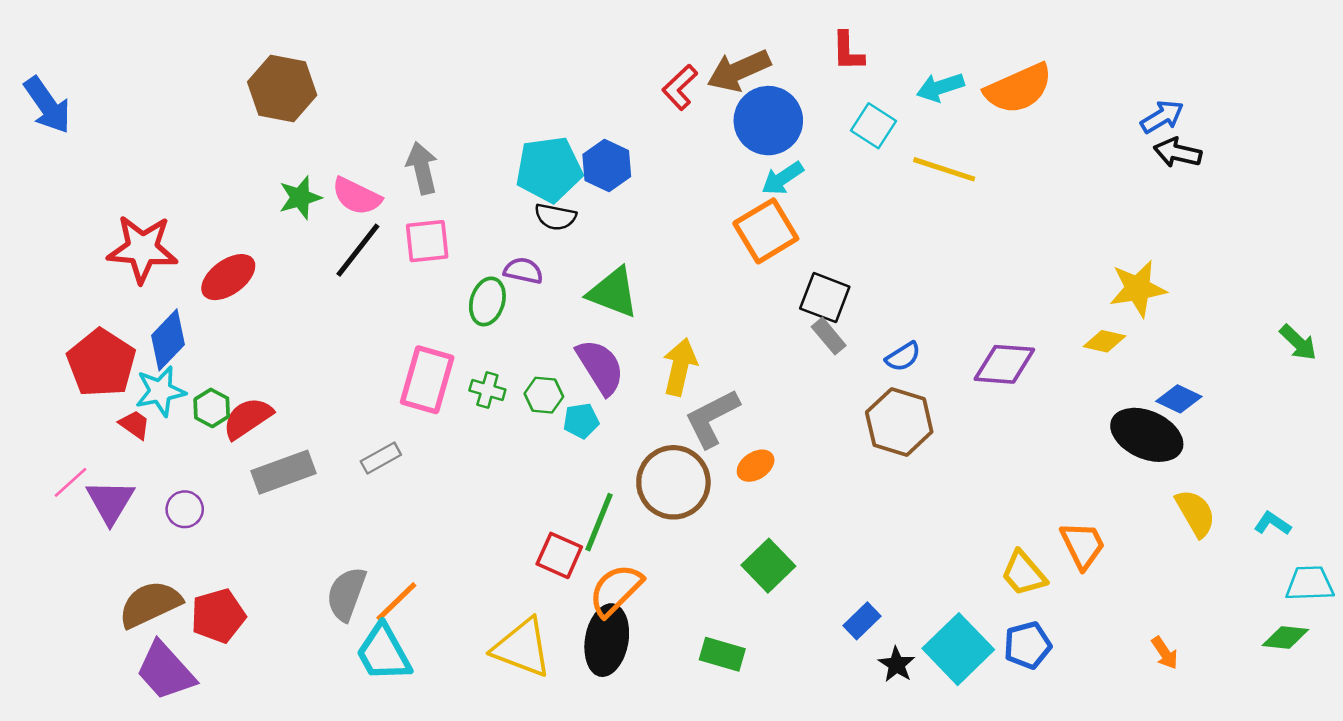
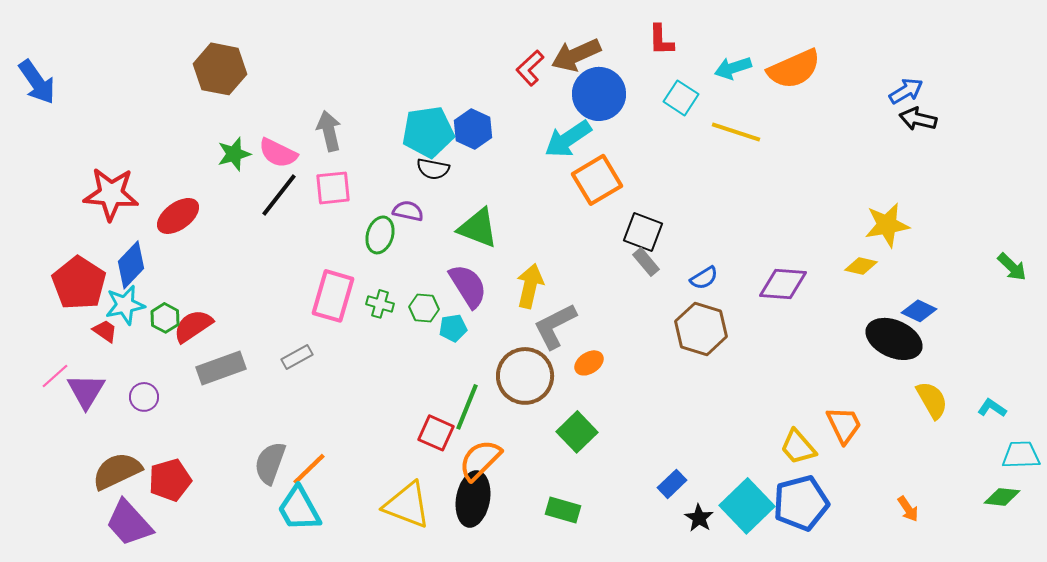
cyan arrow: (782, 178) -> (568, 139), moved, size x1.4
green square: (768, 566) -> (577, 432), moved
blue pentagon: (1027, 645) -> (801, 503), size x1.5

